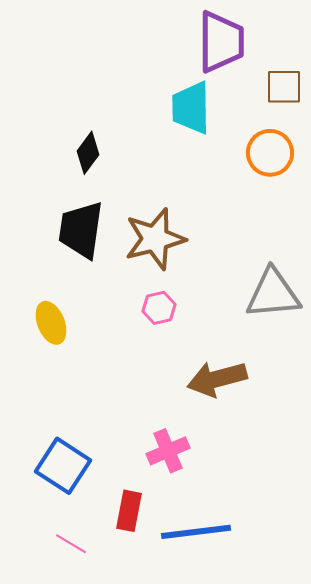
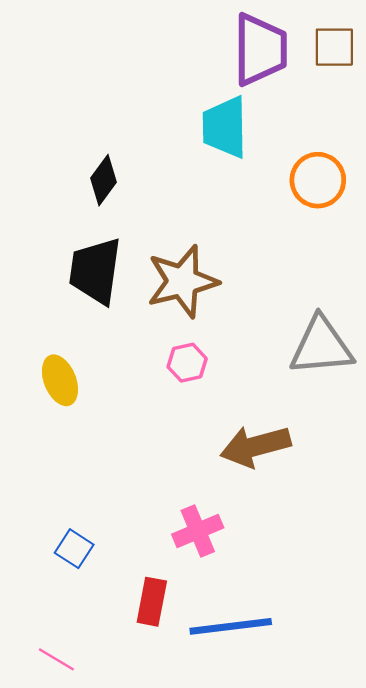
brown square: (284, 87) -> (334, 47), moved
blue square: (63, 466) -> (74, 549), size x0.6
pink line: (71, 544) -> (56, 659), moved

